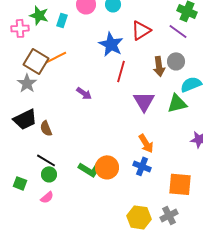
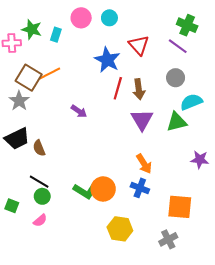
red triangle: (141, 30) -> (139, 45), turned -40
brown arrow: (159, 66) -> (139, 89), moved
yellow hexagon: (139, 217) -> (120, 229), moved

